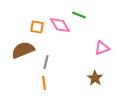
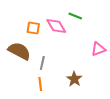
brown semicircle: (23, 50) -> (19, 51), turned 50
brown star: (95, 78) -> (74, 79), moved

